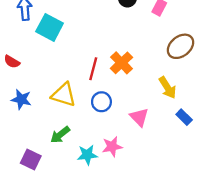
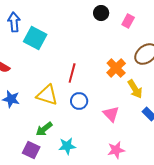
orange cross: (122, 63) -> (116, 68), moved
pink star: (112, 147) -> (116, 150), moved
purple square: (31, 160) -> (31, 150), moved

